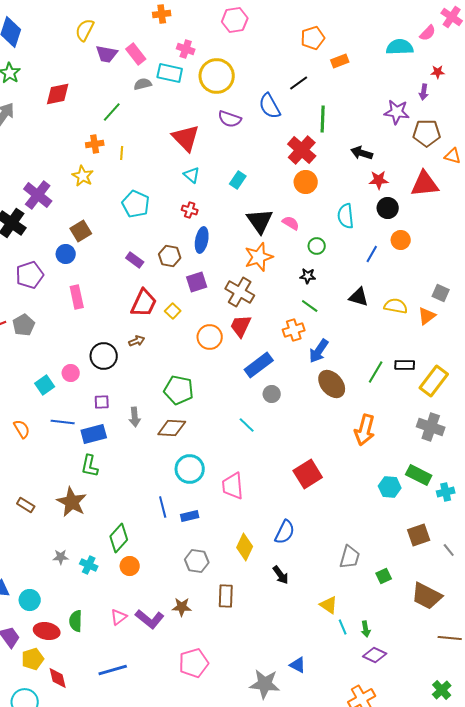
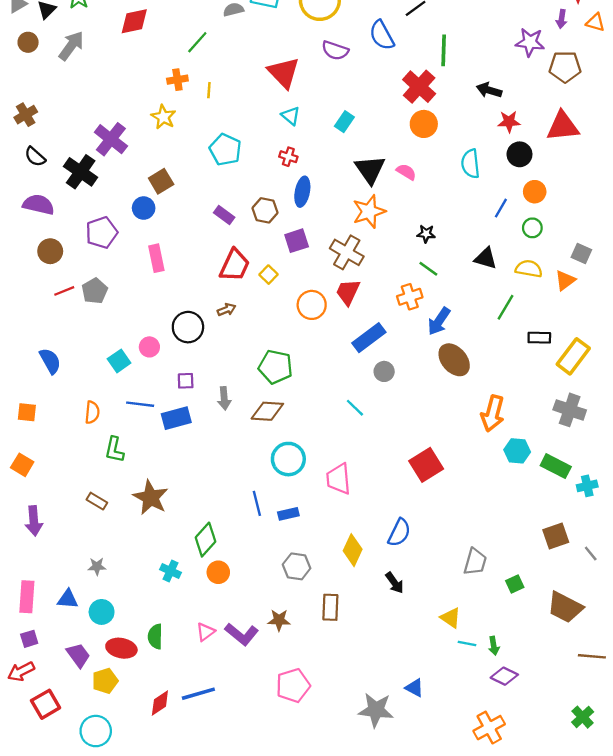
orange triangle: (453, 156) -> (595, 22), moved
green circle: (317, 246) -> (532, 228), moved
green line: (376, 372) -> (505, 307), moved
orange semicircle: (22, 429) -> (92, 412), turned 36
green L-shape: (90, 466) -> (114, 450), moved
cyan hexagon: (390, 487) -> (517, 451), moved
gray star: (61, 557) -> (97, 566), moved
cyan line: (343, 627) -> (467, 643), turned -56
red diamond: (58, 678) -> (160, 703), moved, turned 70

